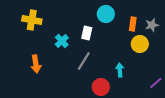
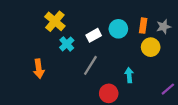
cyan circle: (106, 14) -> (118, 29), moved
yellow cross: (32, 20) -> (55, 21), moved, turned 30
white rectangle: (87, 33) -> (94, 35), turned 48

